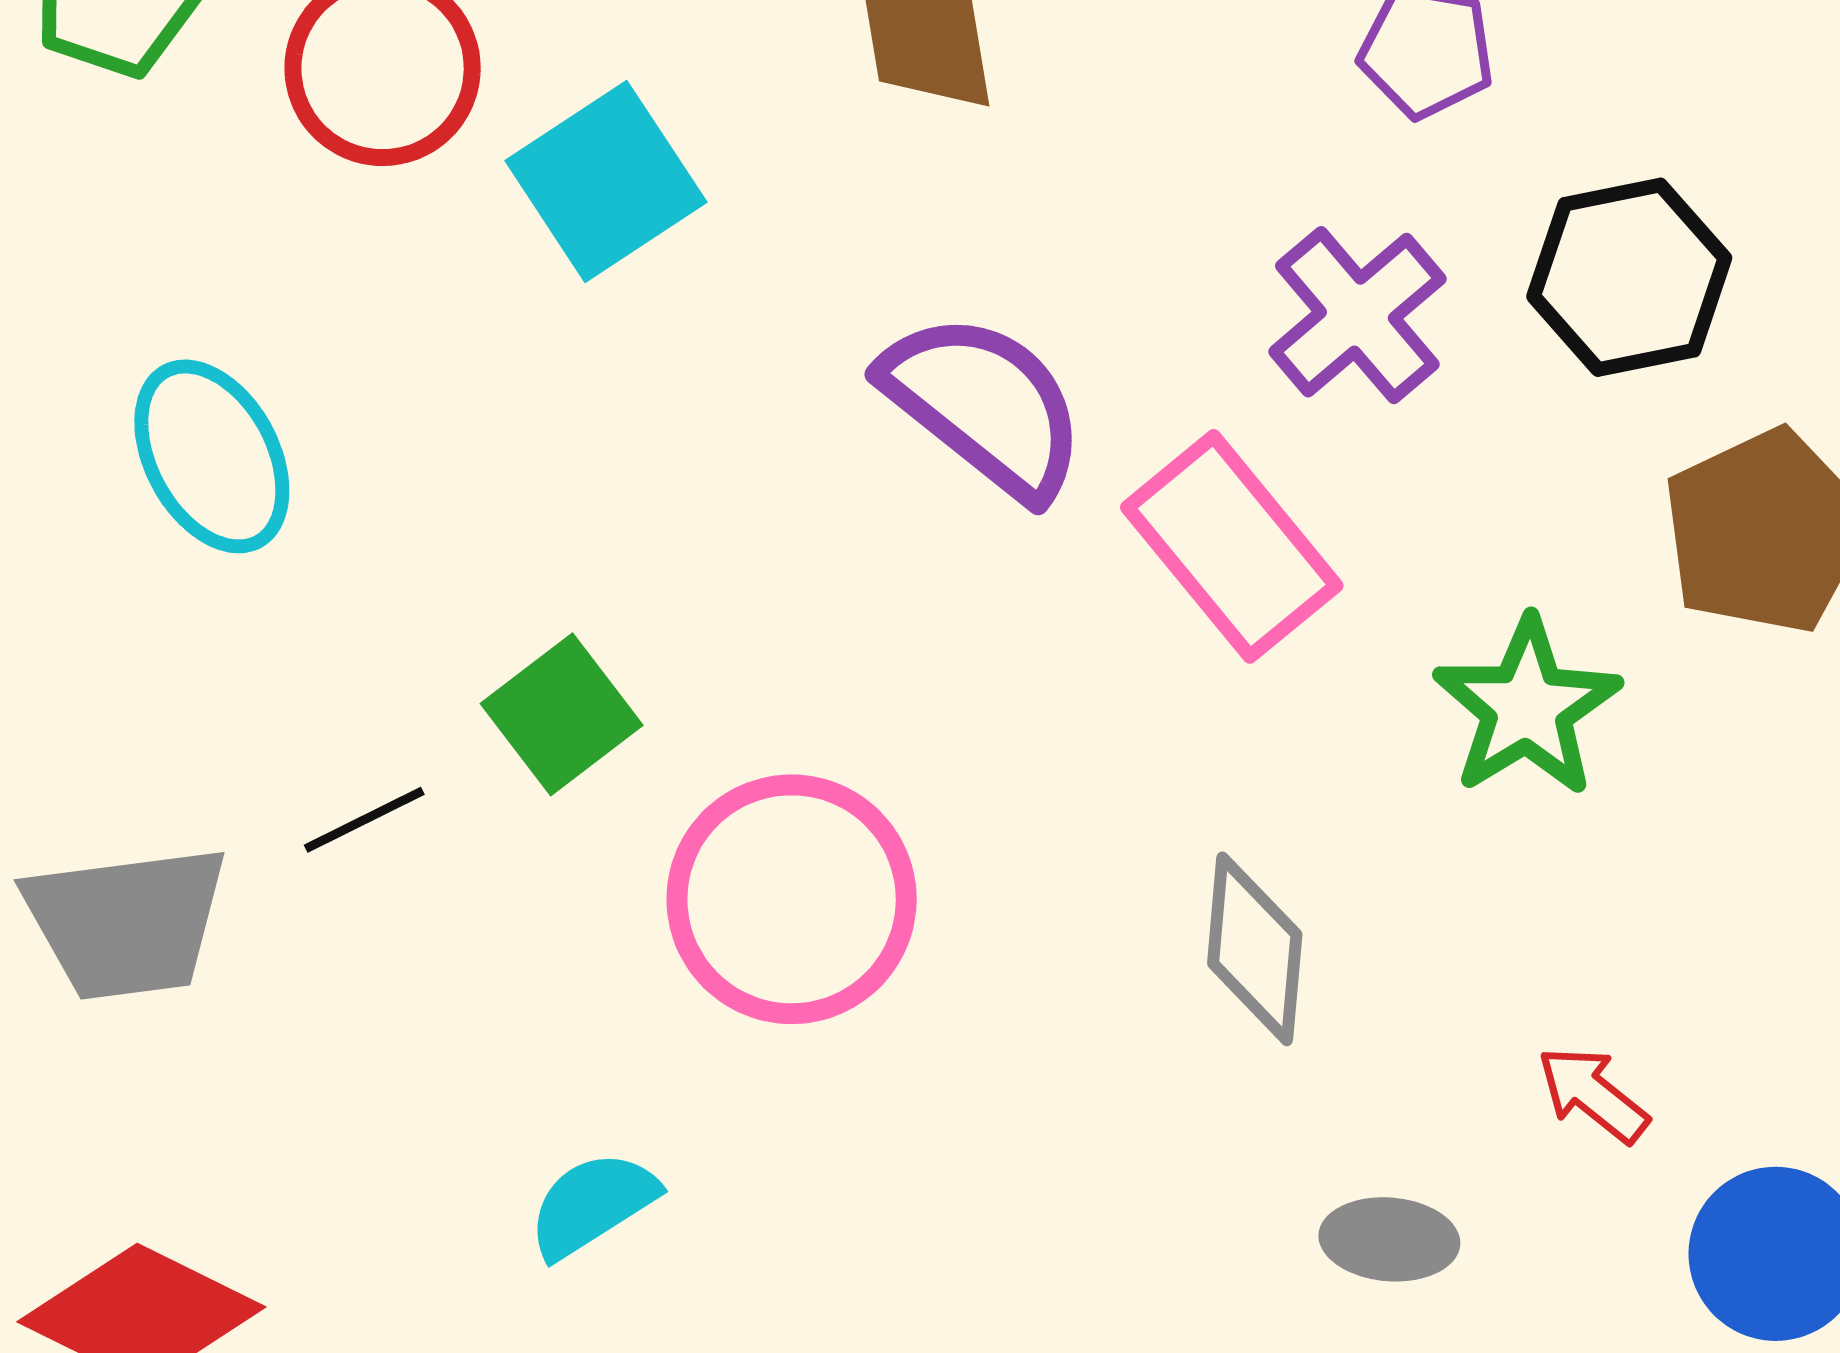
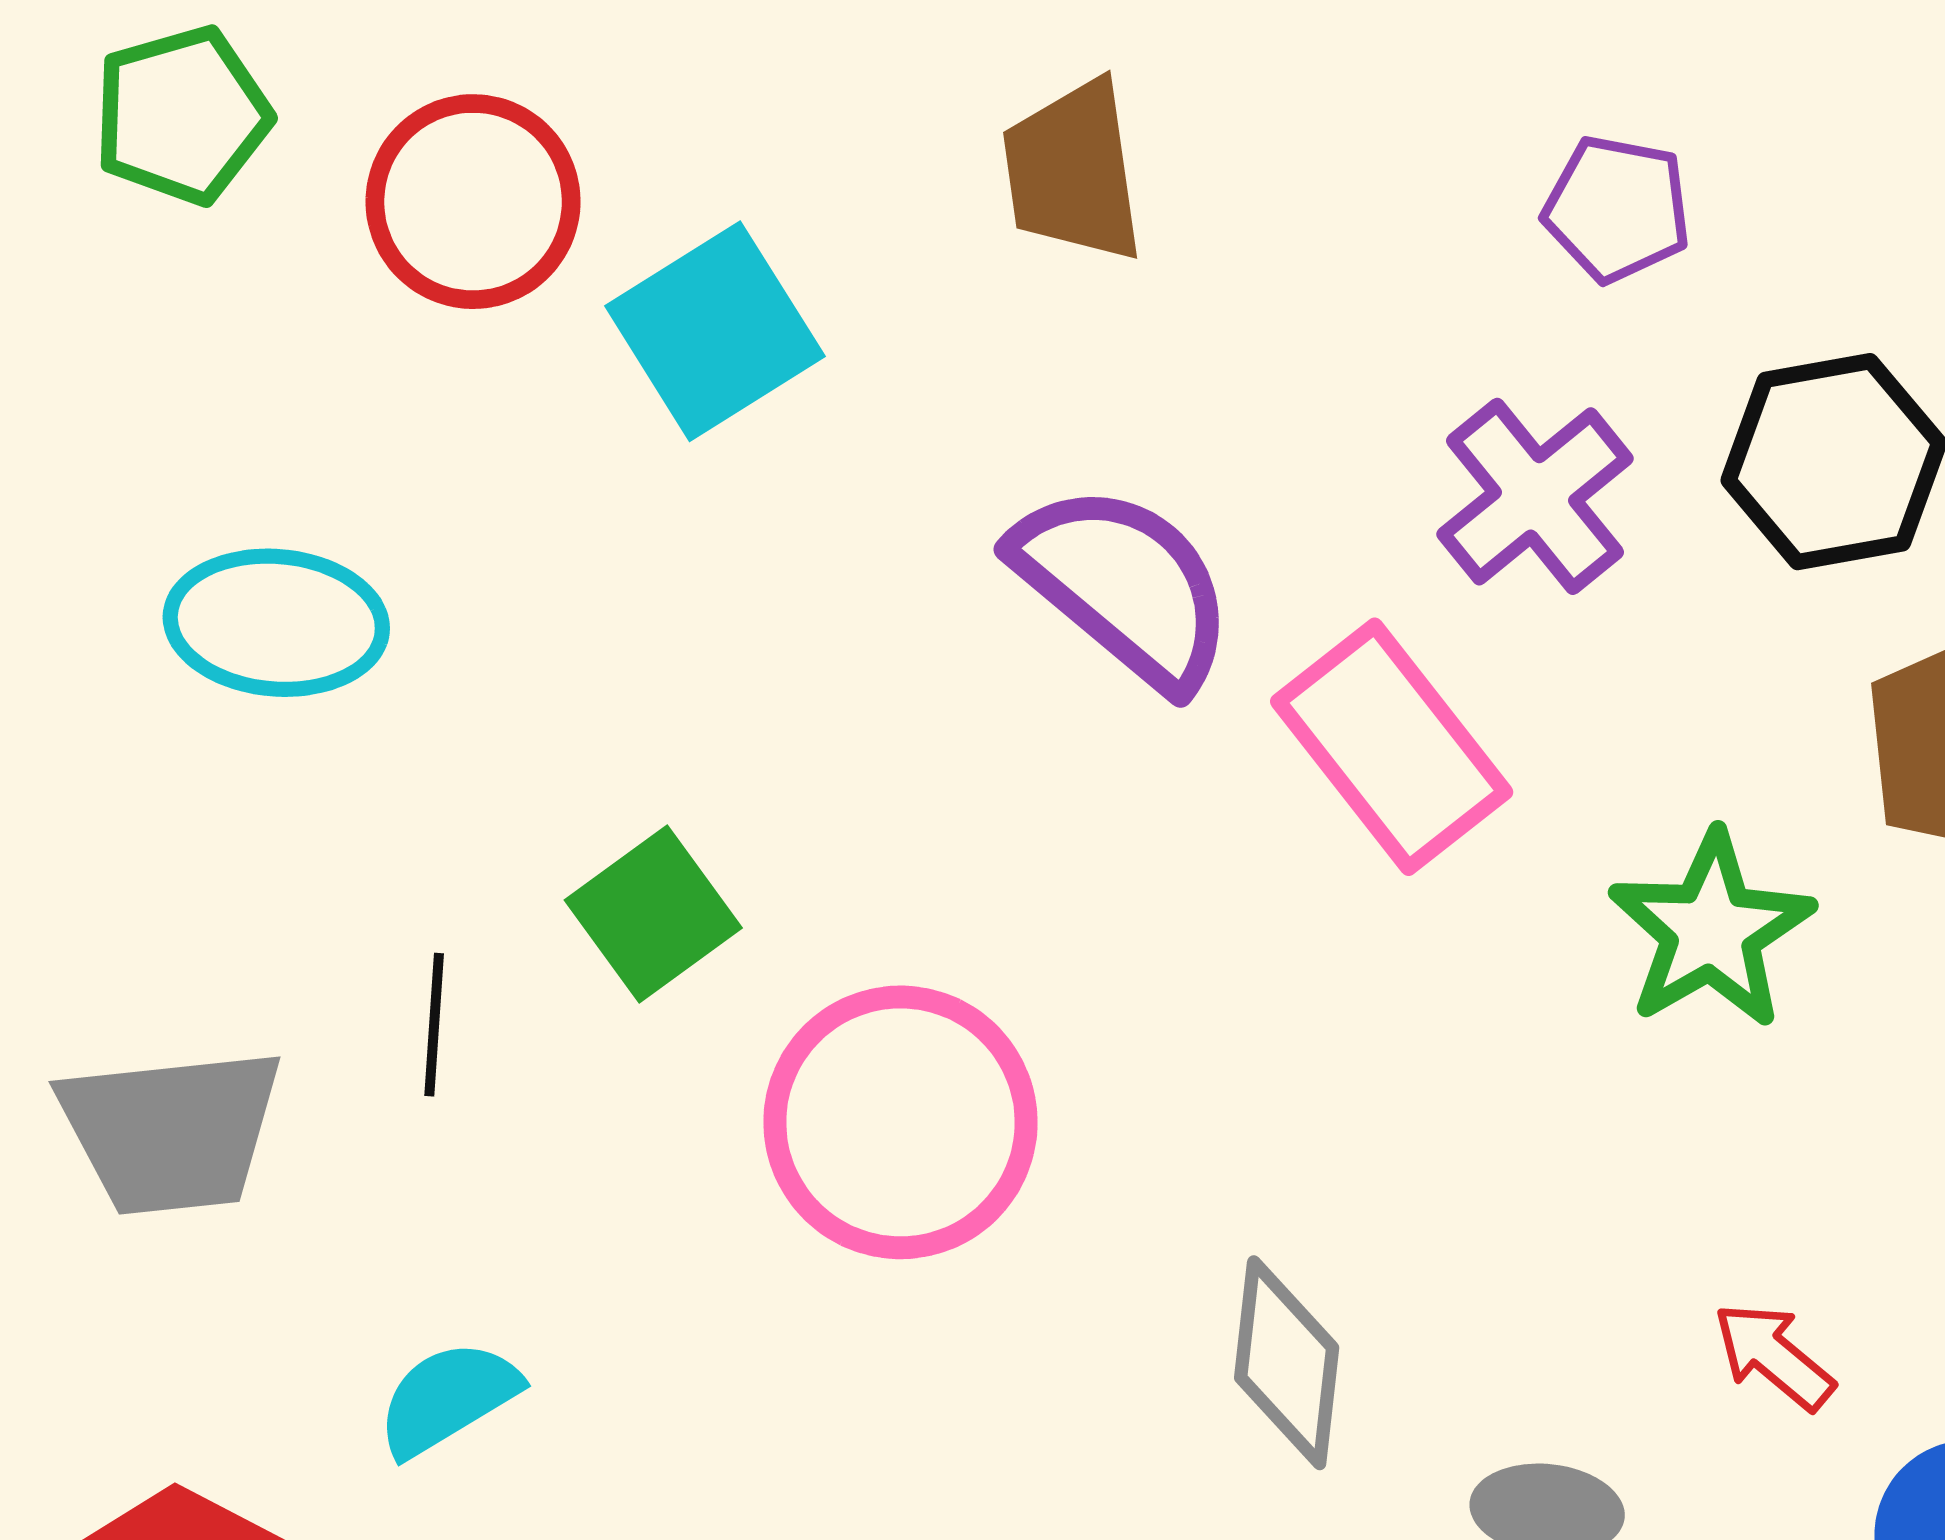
cyan ellipse: (212, 456) -> (276, 623), turned -58
black line: (364, 820) -> (434, 1025), turned -61
gray diamond: (1255, 949) -> (1287, 1363), moved
cyan semicircle: (592, 1204) -> (448, 1398), moved

